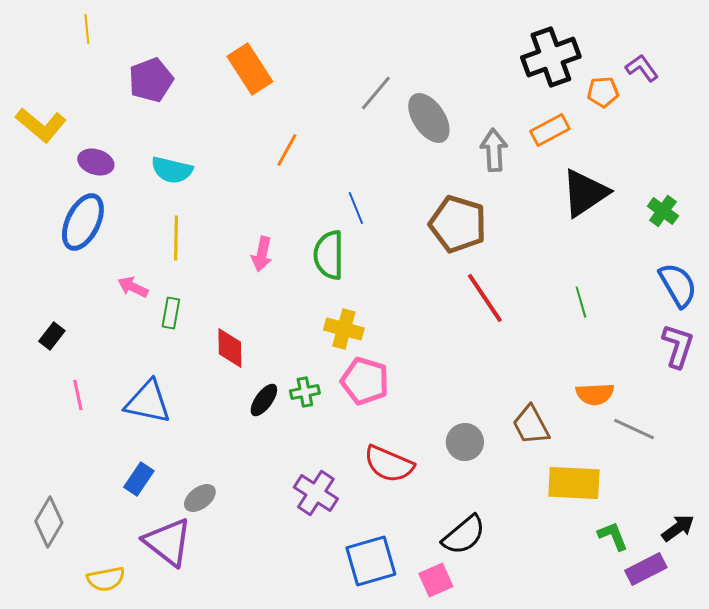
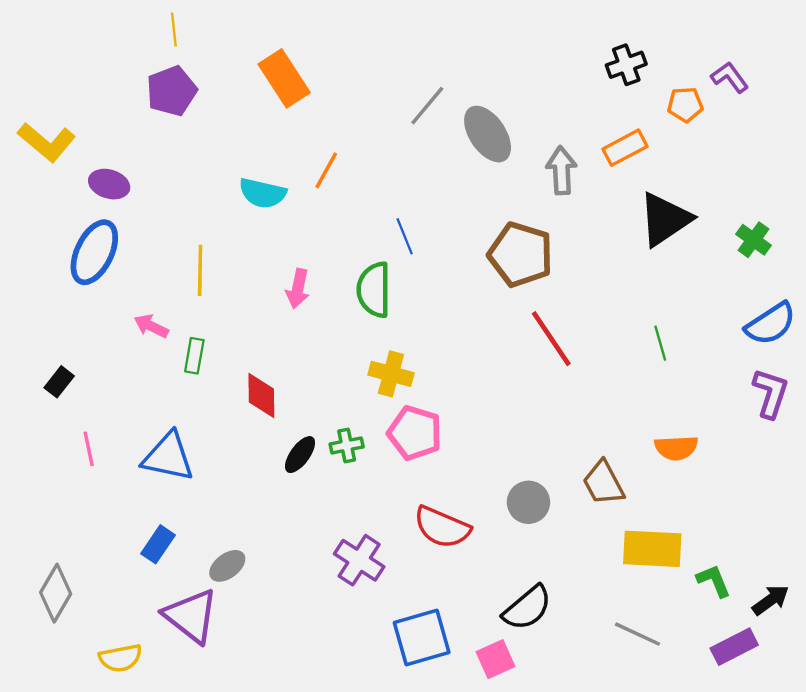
yellow line: (87, 29) -> (174, 29), moved
black cross: (551, 57) -> (626, 65), size x0.6
cyan semicircle: (172, 170) -> (263, 193), moved
blue semicircle: (678, 285) -> (771, 324), turned 87
gray line: (634, 429) -> (638, 634), moved
green L-shape: (613, 536) -> (714, 581), moved

